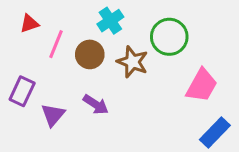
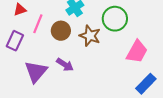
purple rectangle: (22, 91) -> (15, 41), moved
purple triangle: (53, 115) -> (36, 72), size x1.4

